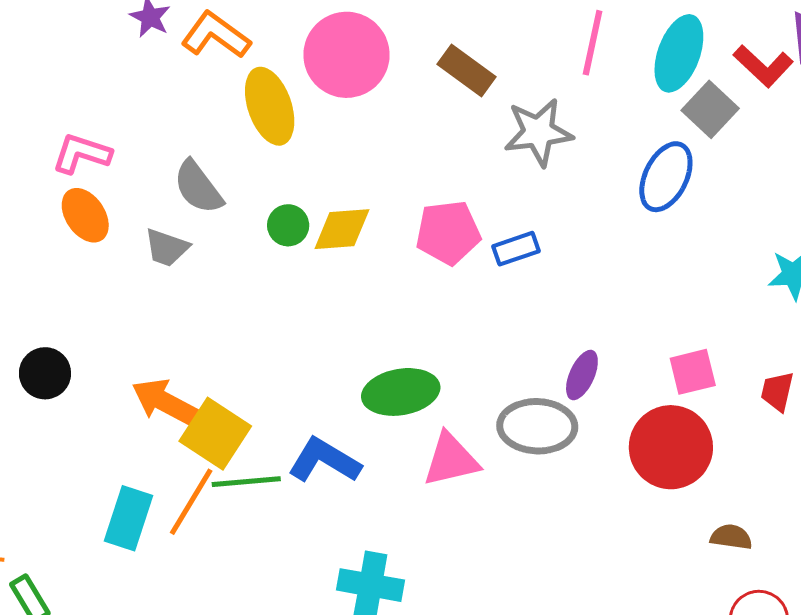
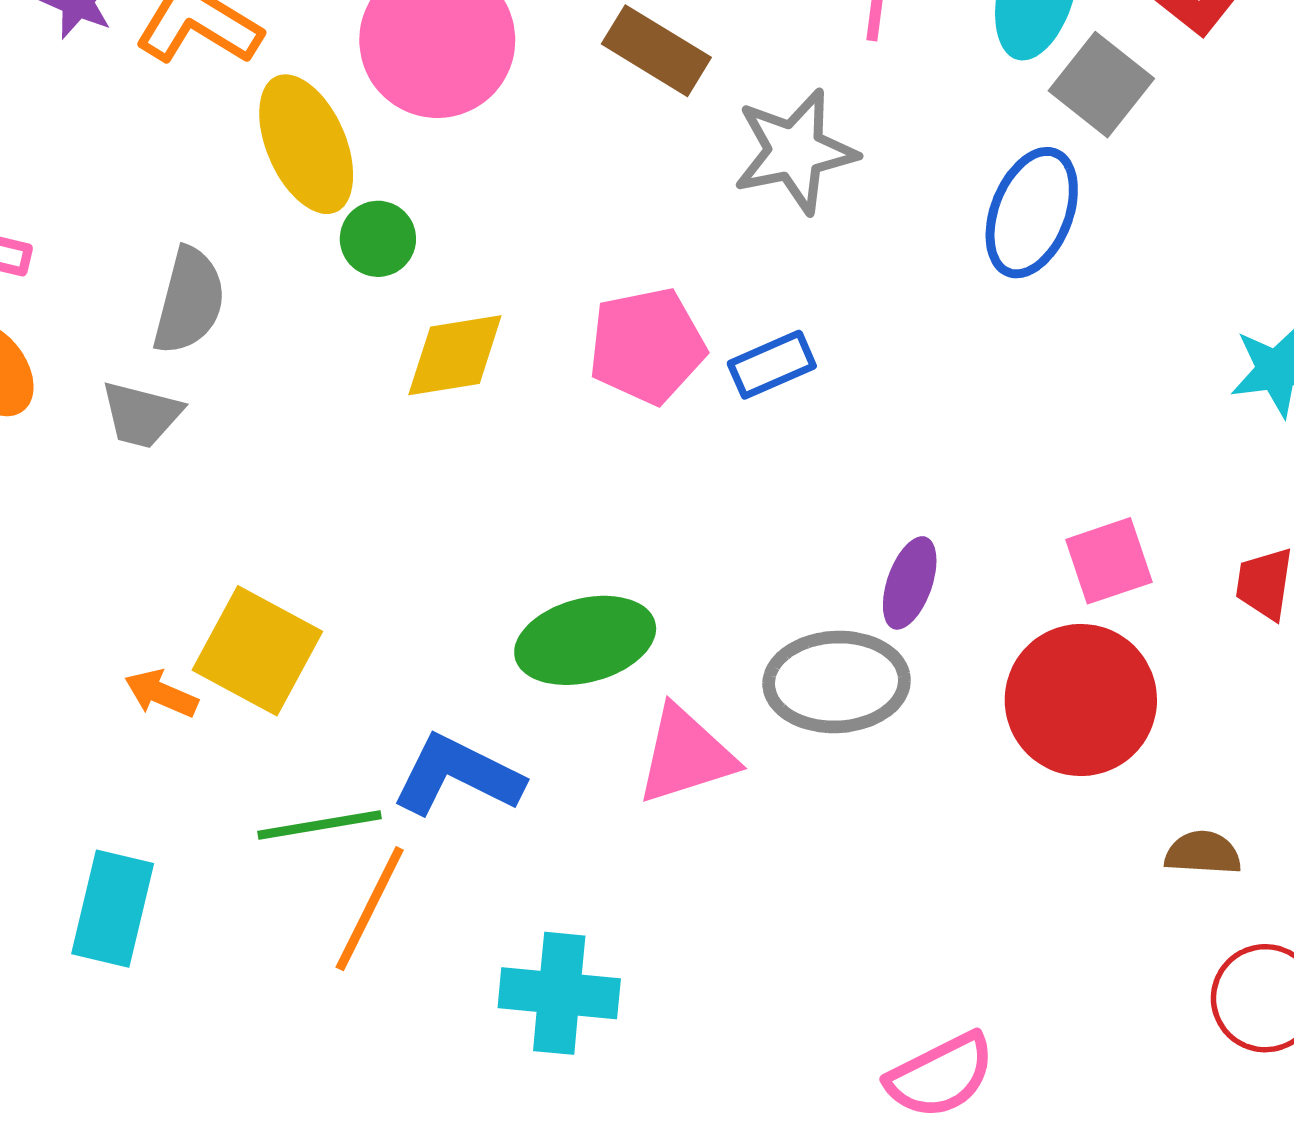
gray semicircle: (198, 187) -> (189, 301), turned -124
green circle: (288, 225) -> (378, 239), moved
orange arrow: (165, 402) -> (161, 694), size x0.6
yellow square: (215, 434) -> (257, 651), moved
orange line: (191, 502) -> (370, 909), moved

